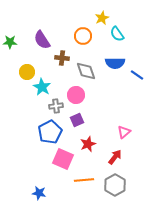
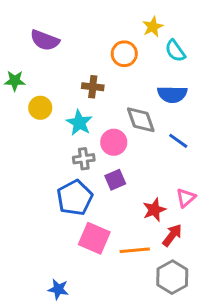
purple semicircle: (42, 40) -> (45, 40), moved, turned -36
green star: (10, 42) -> (15, 81), moved
gray diamond: (86, 71) -> (141, 120), moved
blue line: (137, 75) -> (178, 141), moved
cyan star: (42, 87) -> (79, 123), moved
red star: (88, 144) -> (154, 210), moved
orange line: (84, 180) -> (135, 250), moved

